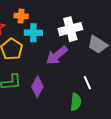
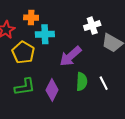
white cross: (70, 29) -> (92, 26), moved, size x0.7
green semicircle: (76, 102) -> (82, 82), moved

